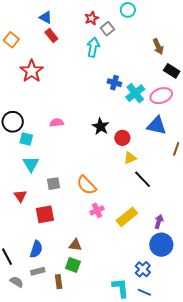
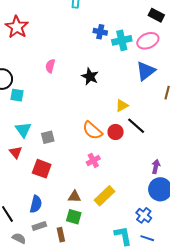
cyan cross: (135, 93) -> (122, 40), turned 30
pink semicircle: (57, 123) -> (50, 66), moved, turned -64
blue triangle: (157, 126) -> (146, 71), turned -45
red circle: (122, 138) -> (116, 132), moved
cyan triangle: (31, 164) -> (23, 130), moved
orange semicircle: (86, 185) -> (92, 130), moved
red square: (45, 214) -> (42, 169), turned 36
yellow rectangle: (127, 217) -> (104, 196), moved

